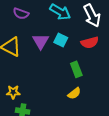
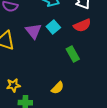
cyan square: (61, 40) -> (53, 27), turned 32
yellow semicircle: (74, 93) -> (58, 88), moved

